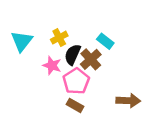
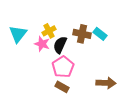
cyan rectangle: (105, 41) -> (100, 34), moved
brown cross: (91, 59) -> (82, 34), moved, turned -36
pink star: (52, 65) -> (42, 44), moved

